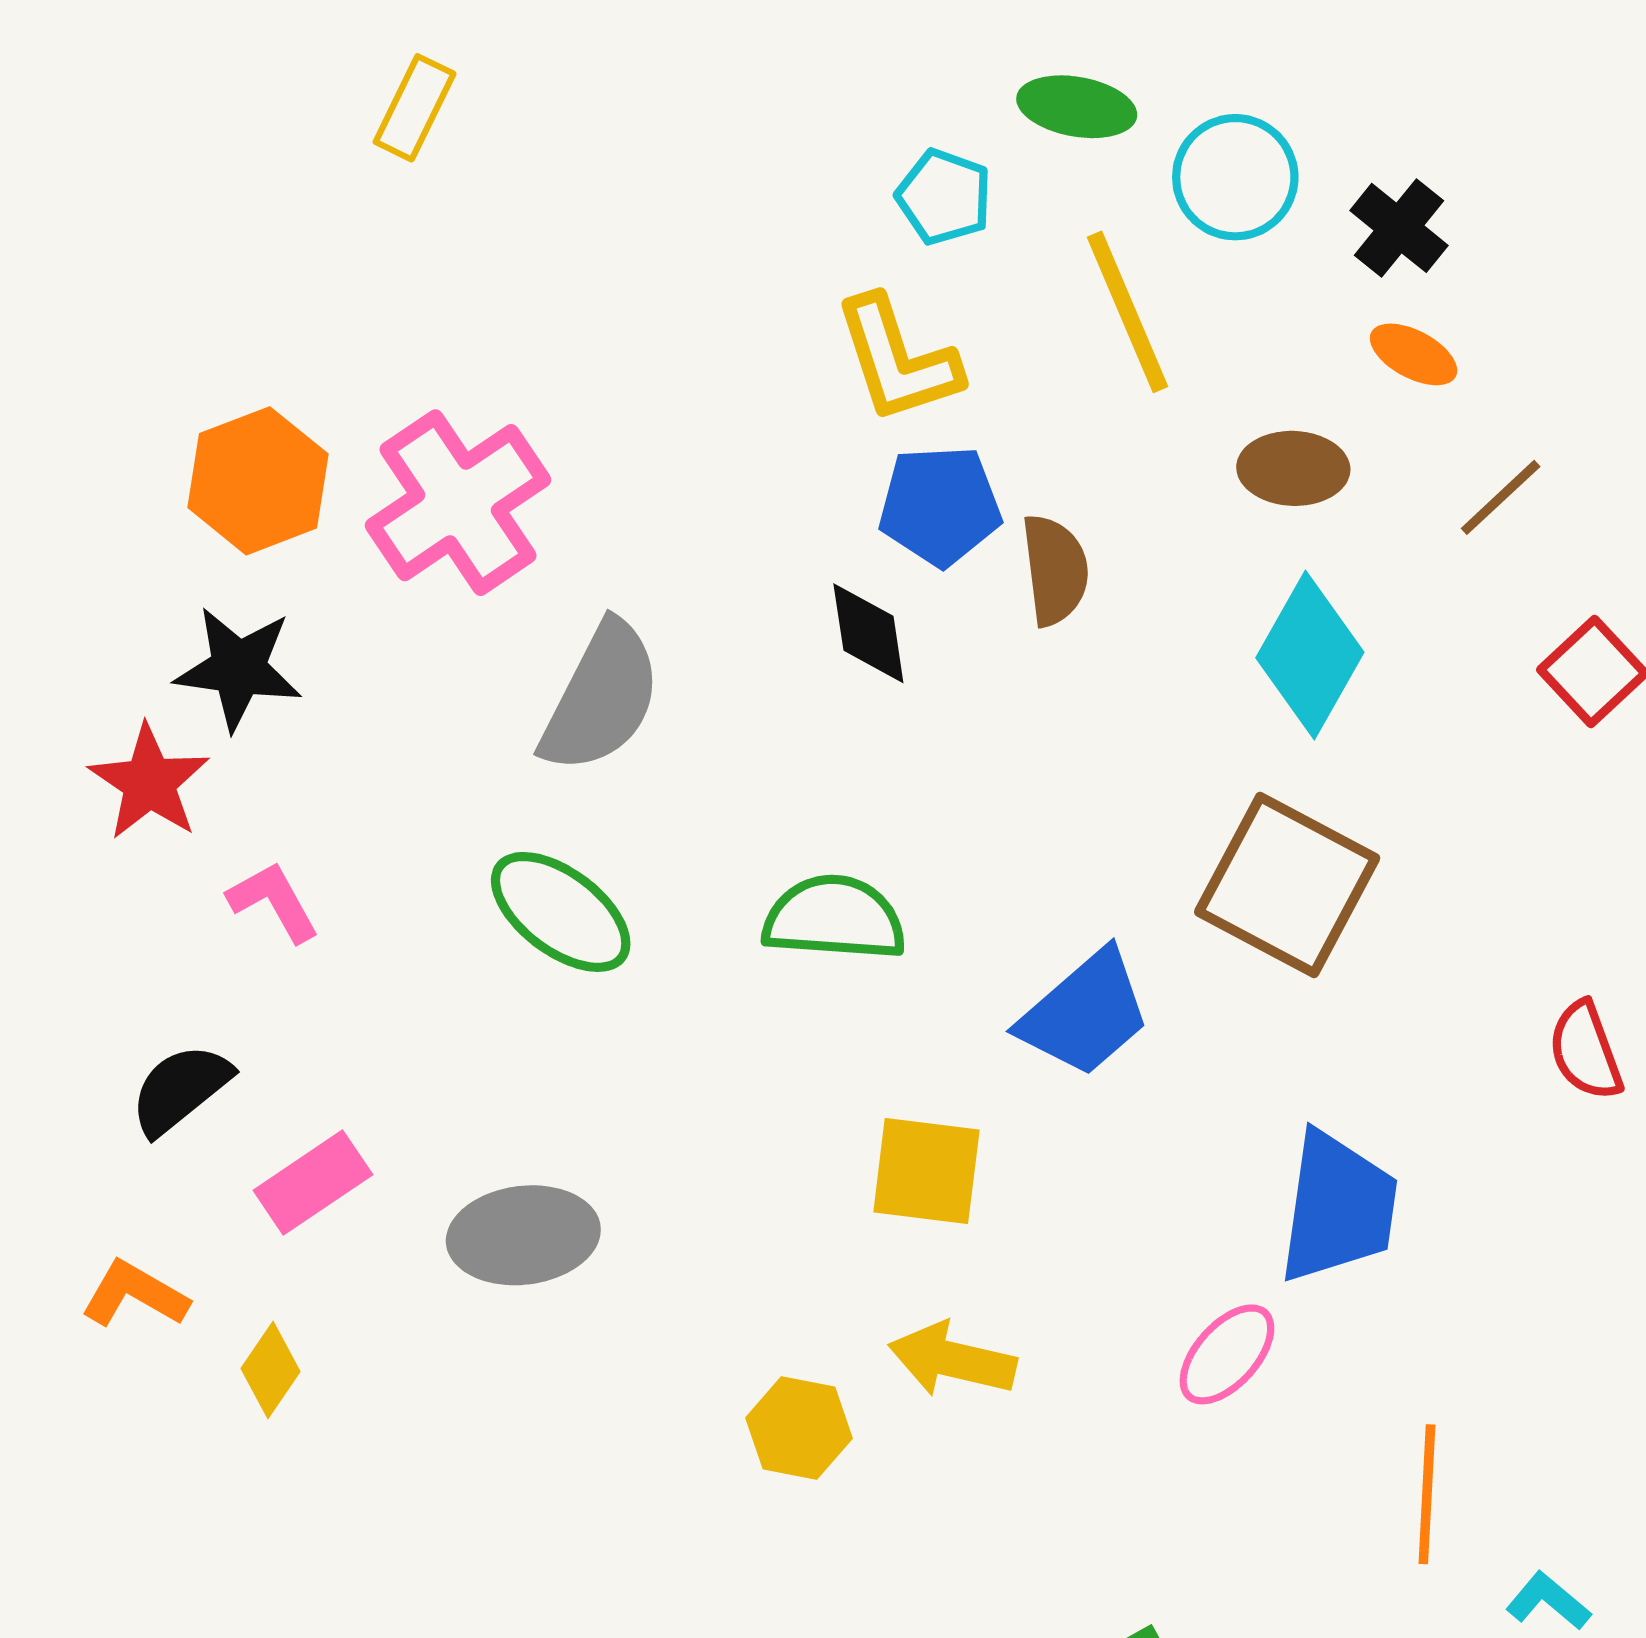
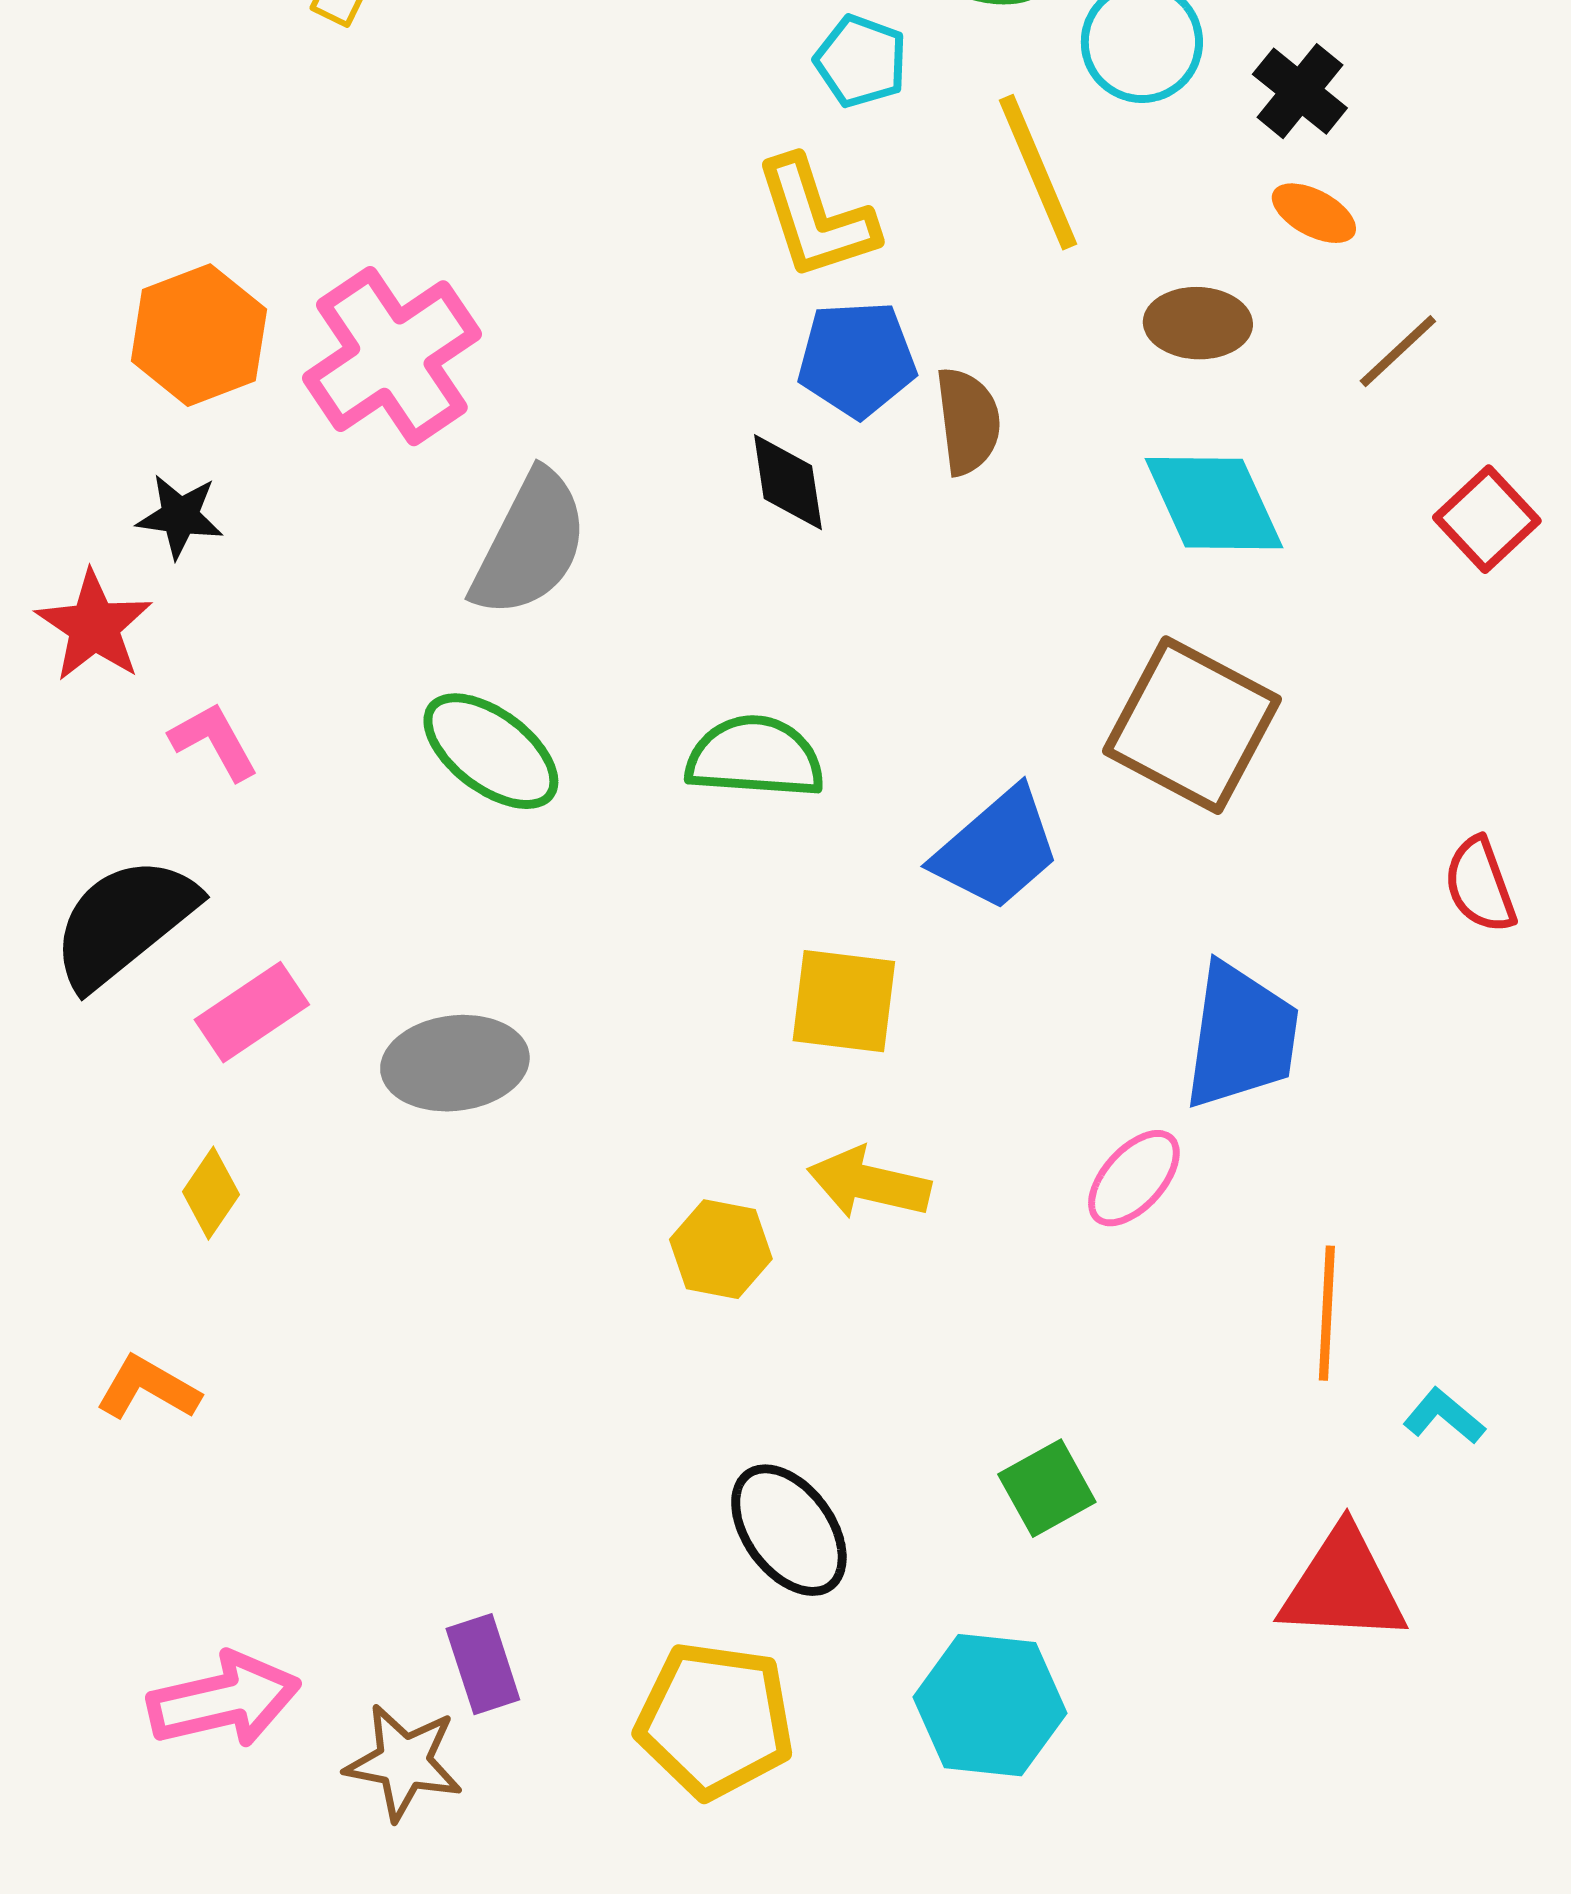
cyan diamond: (1310, 655) -> (1214, 503), turned -54
black star: (238, 668) -> (180, 516), size x0.7
black semicircle: (180, 1089) -> (124, 922), size x1.5
orange L-shape: (135, 1294) -> (148, 1388), moved

